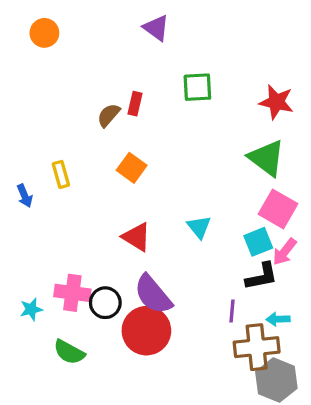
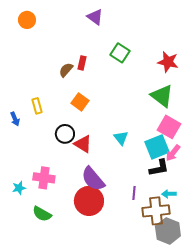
green square: (197, 87) -> (120, 53), turned 36
cyan square: (258, 242) -> (157, 147), size x1.4
black circle: (105, 303) -> (65, 134), moved
purple line: (232, 311) -> (134, 193), moved

